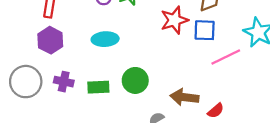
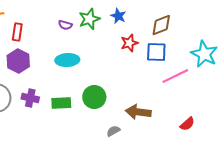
red star: (174, 20) -> (129, 43), size x0.7
red semicircle: (216, 111) -> (187, 124), moved

